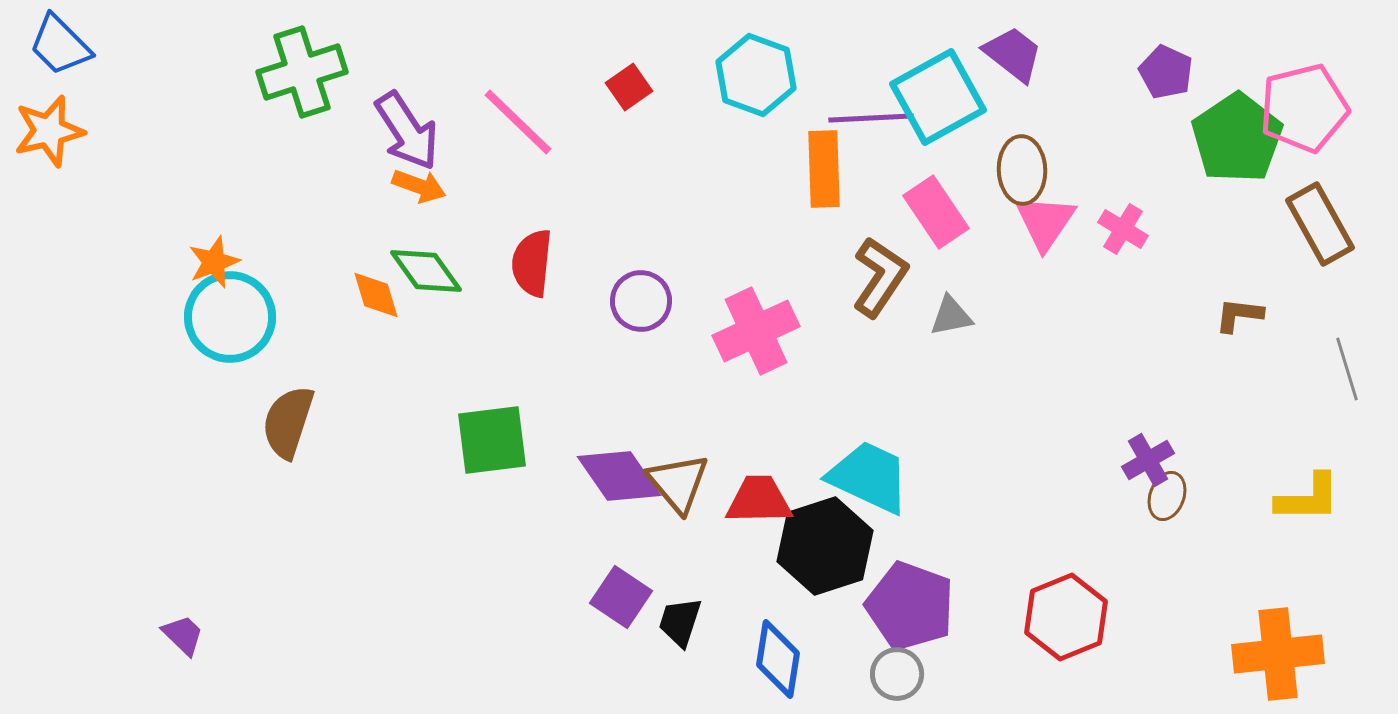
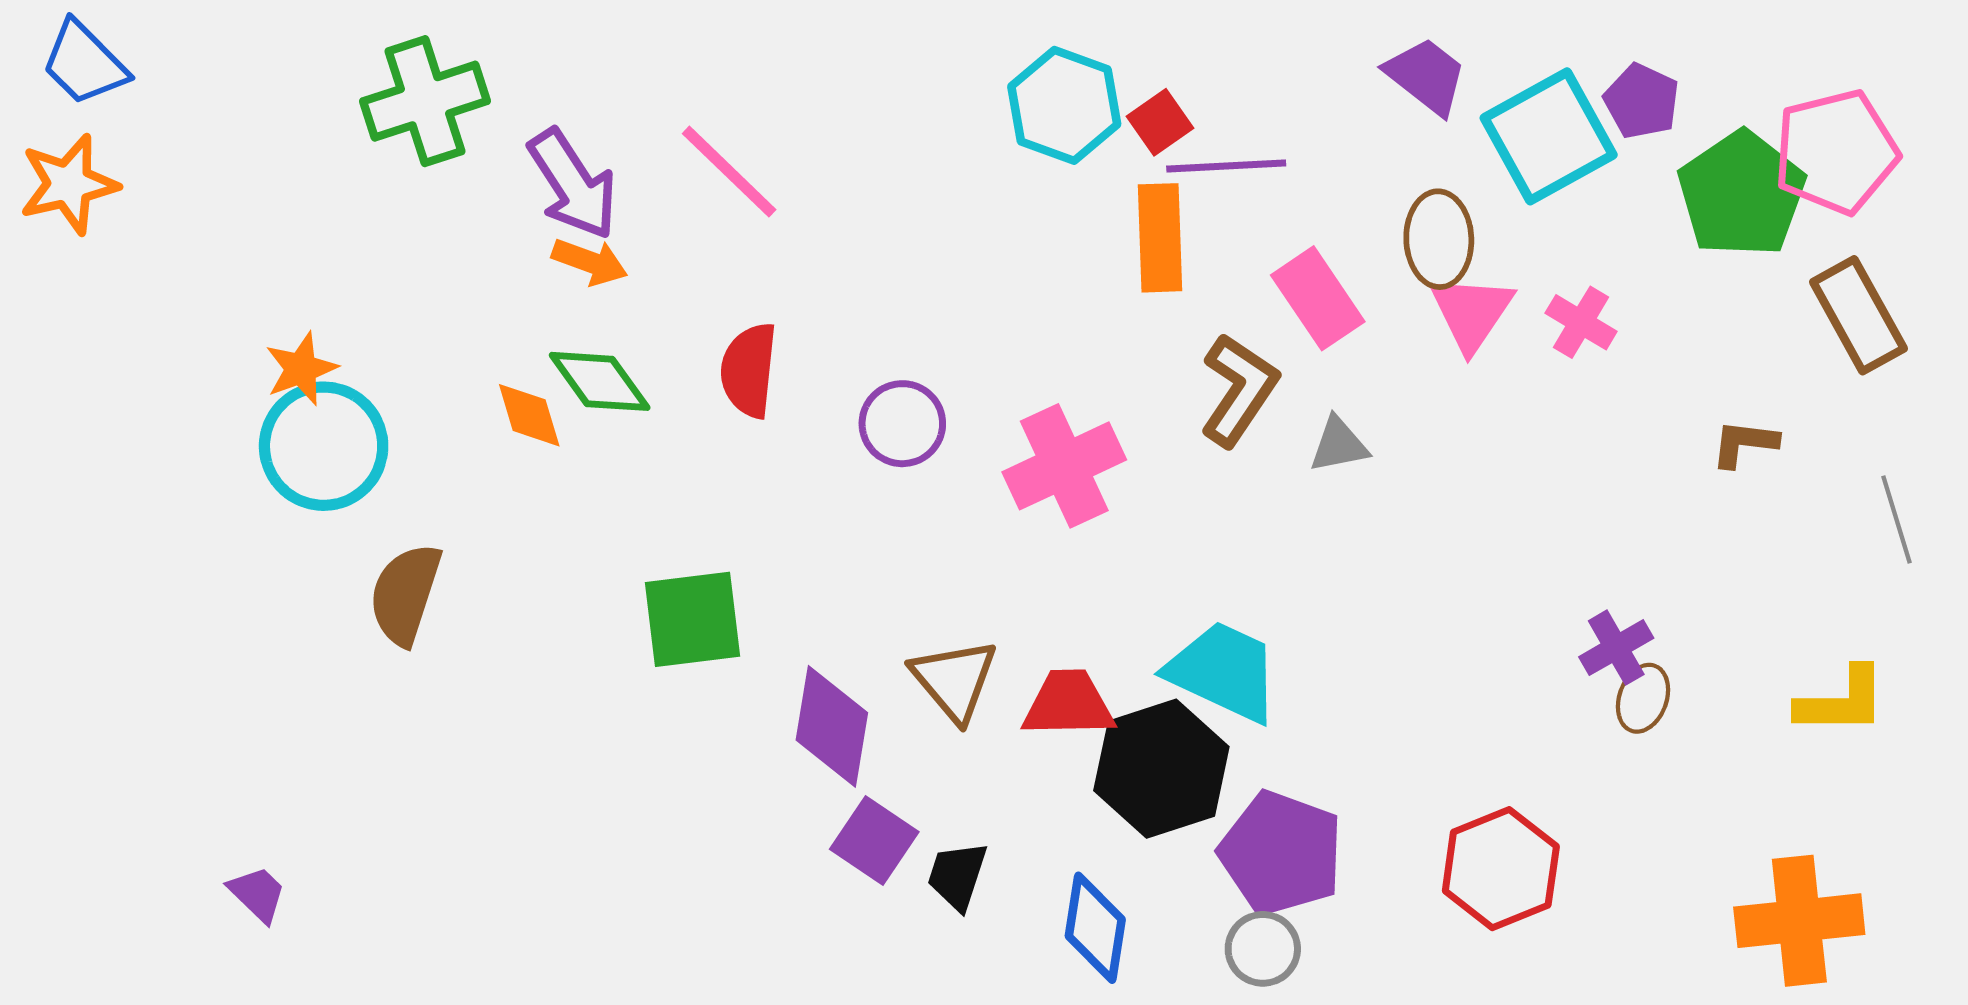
red square: (629, 87) -> (1160, 122), moved
cyan square: (938, 97) -> (1549, 136), moved
purple diamond: (619, 476) -> (832, 726), moved, turned 44

